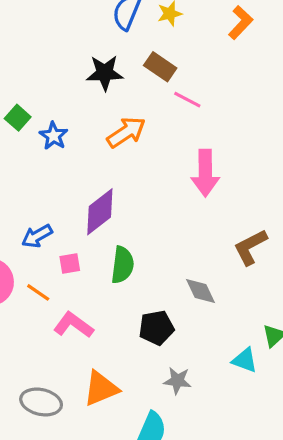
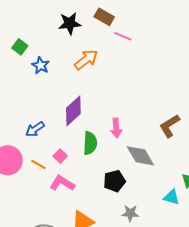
green square: (18, 118) -> (20, 47), moved
pink arrow: (205, 173) -> (116, 128), moved, size x0.7
pink square: (70, 263) -> (60, 156), moved, turned -32
gray diamond: (200, 291) -> (140, 156), size x1.4

